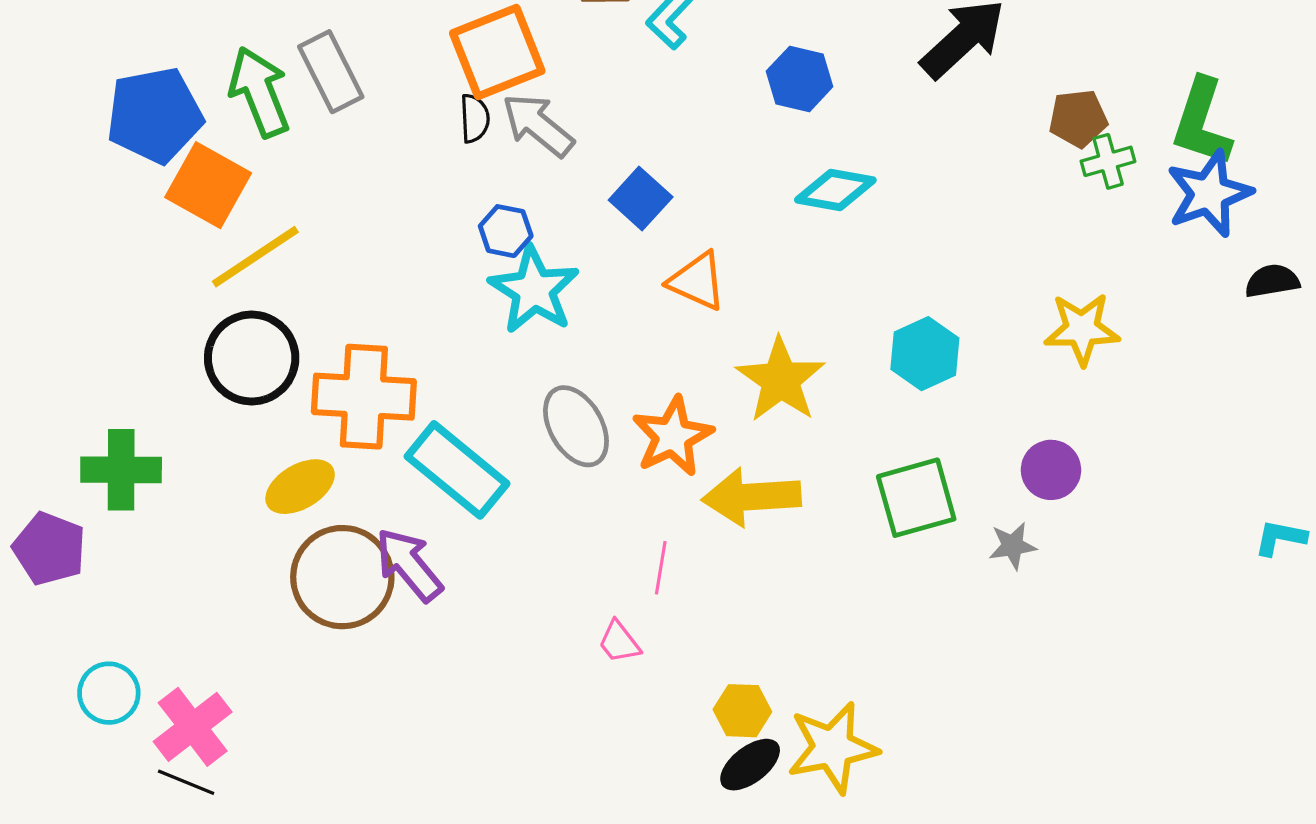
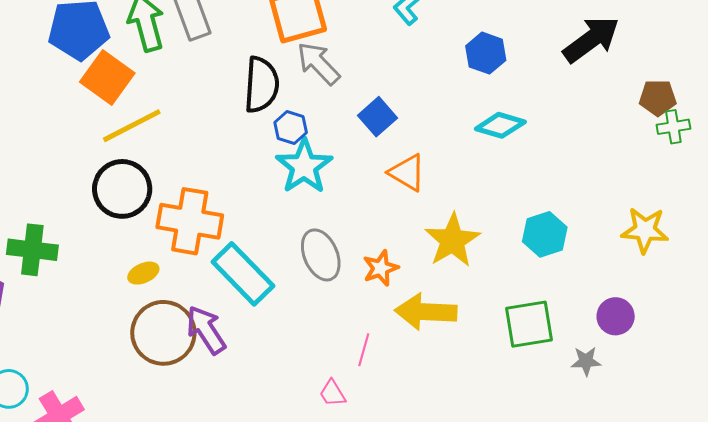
black semicircle: (475, 118) -> (261, 85), moved, size x1.8
orange star: (673, 436) -> (381, 268), size x0.7
yellow ellipse: (300, 487) -> (143, 273), size x0.7

